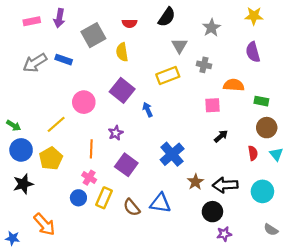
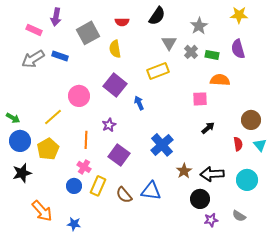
pink rectangle: (32, 21) -> (34, 30), moved, turned 35
gray cross: (204, 65) -> (191, 52), moved, turned 32
green rectangle: (261, 101) -> (212, 55), moved
gray semicircle: (271, 230) -> (239, 216), moved
blue star: (13, 238) -> (74, 224), moved

